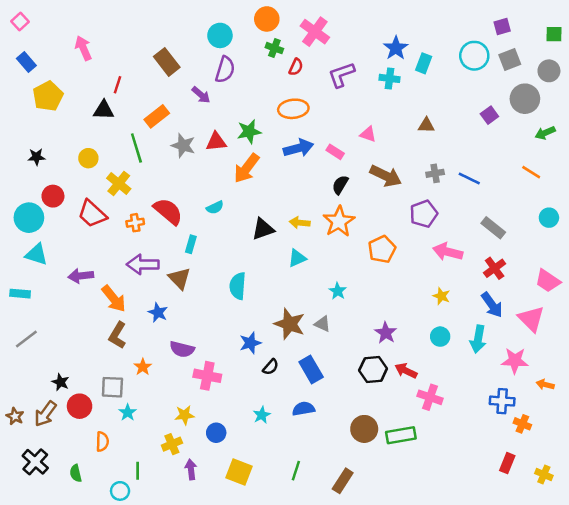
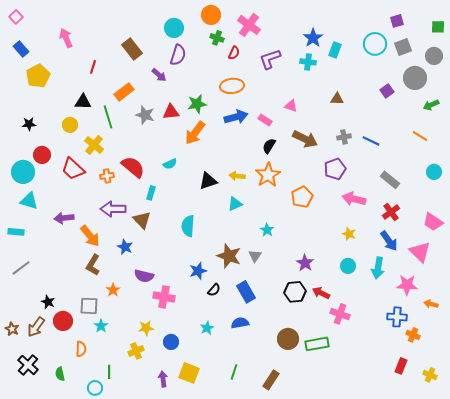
black triangle: (104, 110) -> (83, 102), moved
gray triangle: (322, 324) -> (255, 256), turned 40
purple arrow: (191, 469) -> (163, 379), moved

